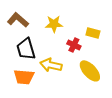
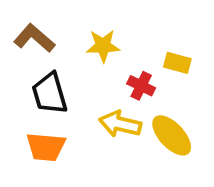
yellow arrow: (51, 65) -> (120, 124), moved

